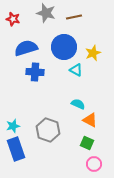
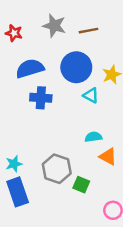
cyan semicircle: (78, 104) -> (93, 137), turned -32
green square: (87, 143) -> (81, 185), moved

